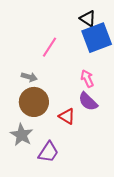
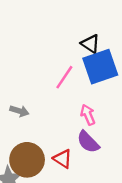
pink line: (50, 47) -> (64, 77), moved
brown circle: (34, 102) -> (27, 160), moved

